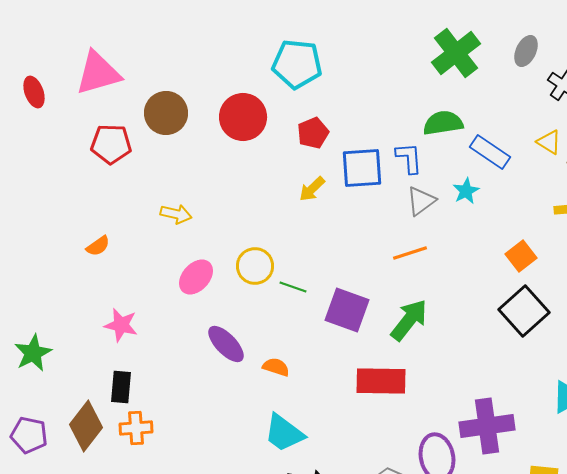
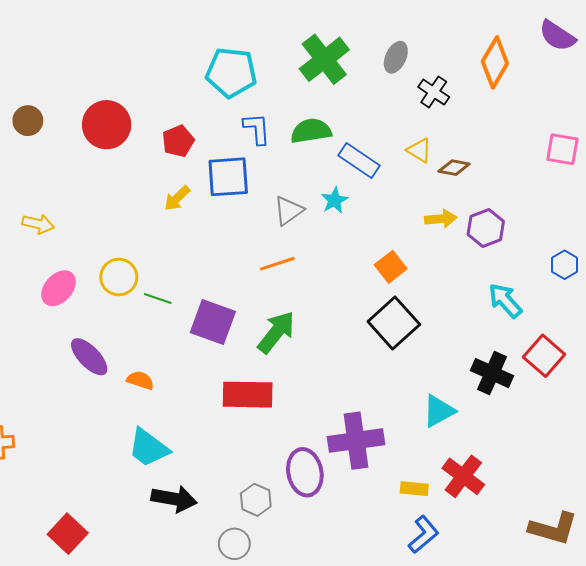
cyan pentagon: (297, 64) -> (231, 73), moved
brown circle: (166, 113) -> (28, 121), size x0.7
blue L-shape: (409, 158) -> (257, 129), moved

